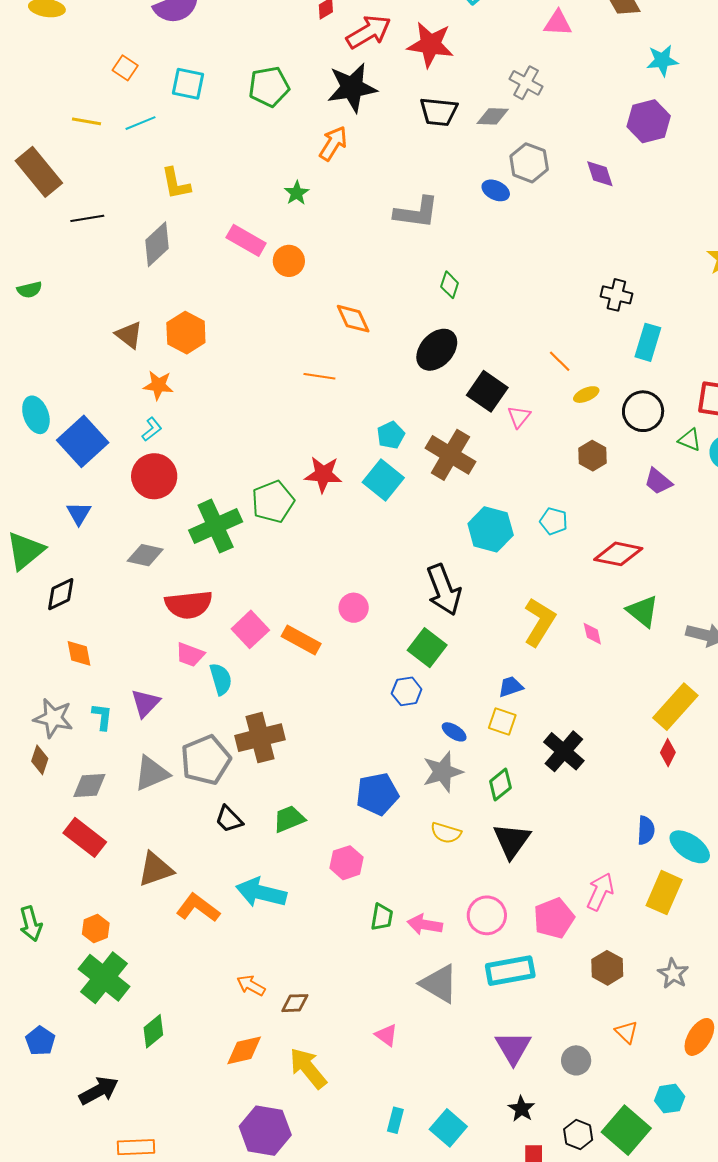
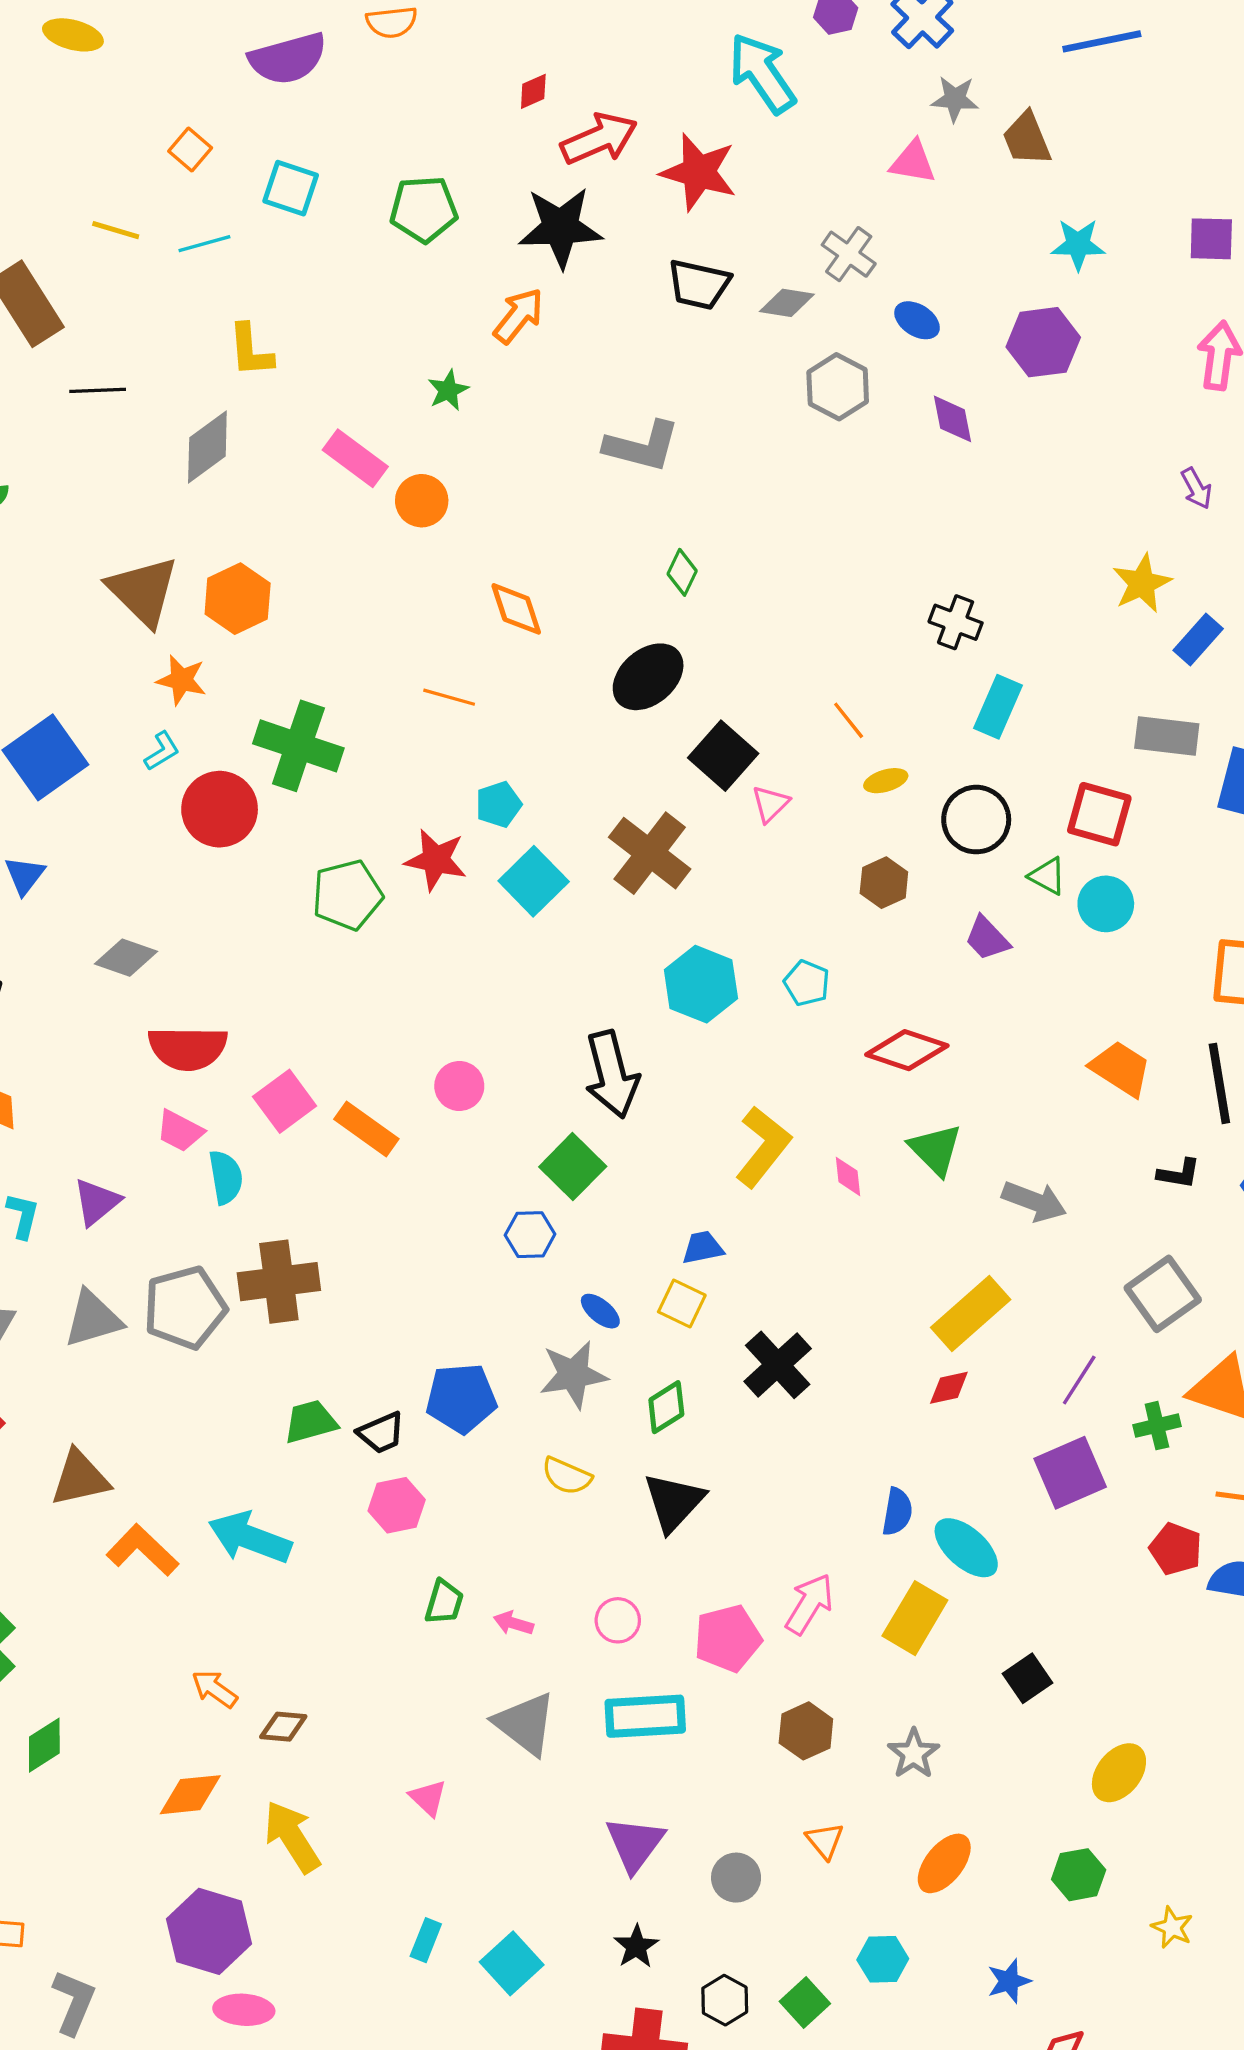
blue ellipse: (496, 190) -> (917, 320), moved
brown triangle: (129, 335) -> (143, 591), size x1.6
cyan pentagon: (391, 435) -> (499, 804), moved
red circle: (154, 476) -> (220, 809), moved
green cross: (216, 526) -> (298, 746), moved, turned 36
red diamond: (668, 753) -> (949, 1388), turned 44
black trapezoid: (229, 819) -> (381, 1433), moved, turned -76
pink circle: (487, 915) -> (618, 1620), size x0.7
pink arrow: (425, 925) -> (513, 1623), size x0.7
green square: (626, 1130) -> (805, 2002), size x0.6

